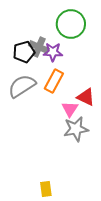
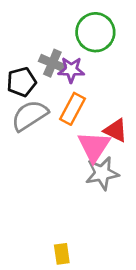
black pentagon: (24, 52) -> (21, 82), moved
pink triangle: (70, 109) -> (94, 146), size x1.5

